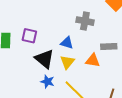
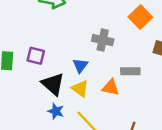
blue triangle: (67, 43) -> (80, 65), turned 48
yellow triangle: (67, 62) -> (80, 89), turned -35

